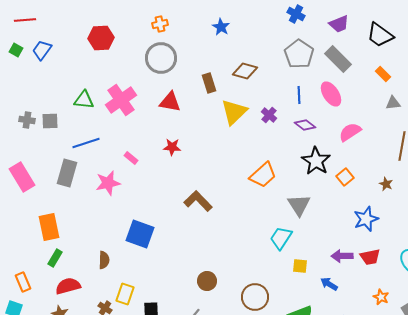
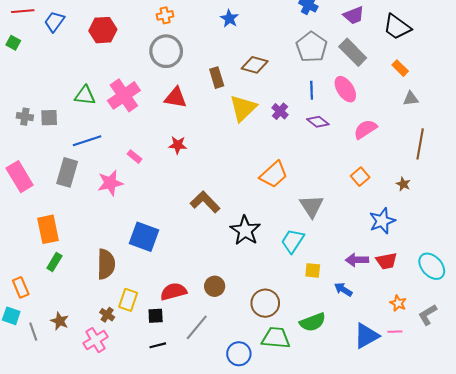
blue trapezoid: (42, 50) -> (54, 22), moved
black star: (316, 161) -> (245, 230), moved
brown semicircle: (104, 260) -> (106, 264), size x1.6
red semicircle: (68, 286) -> (174, 292), moved

